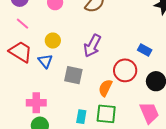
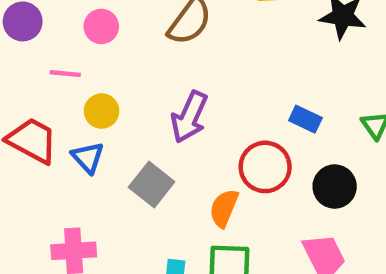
pink line: (23, 24) -> (65, 74), moved, turned -32
gray square: (73, 75) -> (152, 185), turned 30

